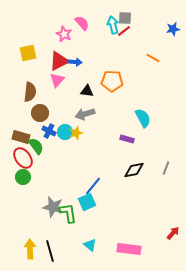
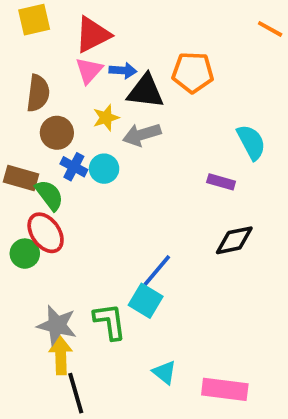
blue arrow: (75, 62) -> (123, 70), moved
black triangle: (87, 91) -> (146, 91), size x1.5
yellow star: (76, 133) -> (106, 118), moved
red ellipse: (23, 158) -> (46, 233), moved
cyan square: (87, 202) -> (146, 301), turned -36
gray star: (53, 207) -> (57, 325), moved
cyan triangle: (90, 245) -> (164, 372), moved
yellow arrow: (30, 249) -> (61, 355), moved

